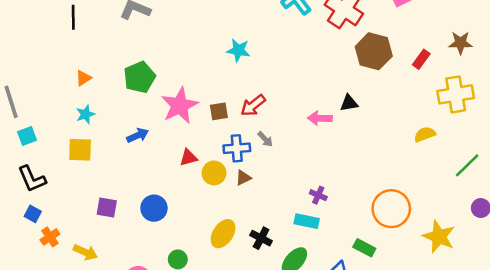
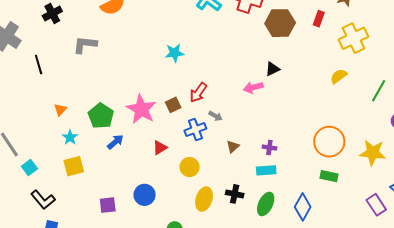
green pentagon: (140, 77) -> (101, 116), moved
yellow circle: (214, 173) -> (190, 167), moved
brown triangle: (243, 178) -> (233, 147), moved
green rectangle: (364, 248) -> (329, 176), moved

